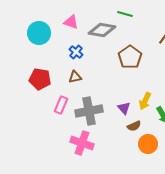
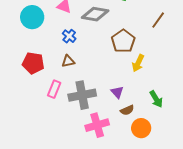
yellow arrow: (145, 101) -> (138, 63), moved
pink cross: (82, 143) -> (97, 125), moved, turned -35

